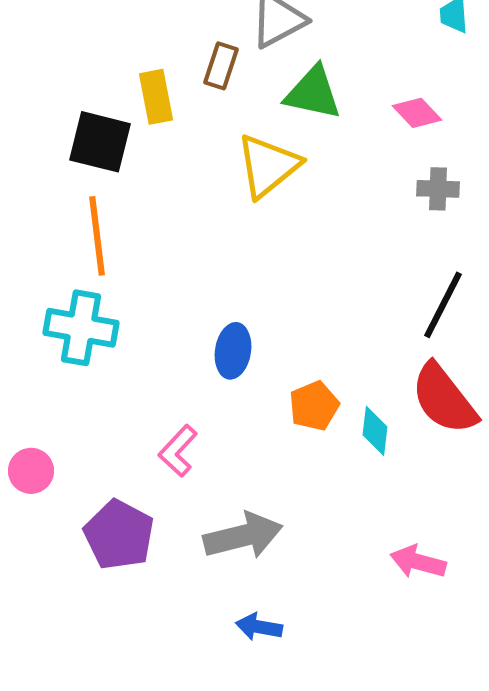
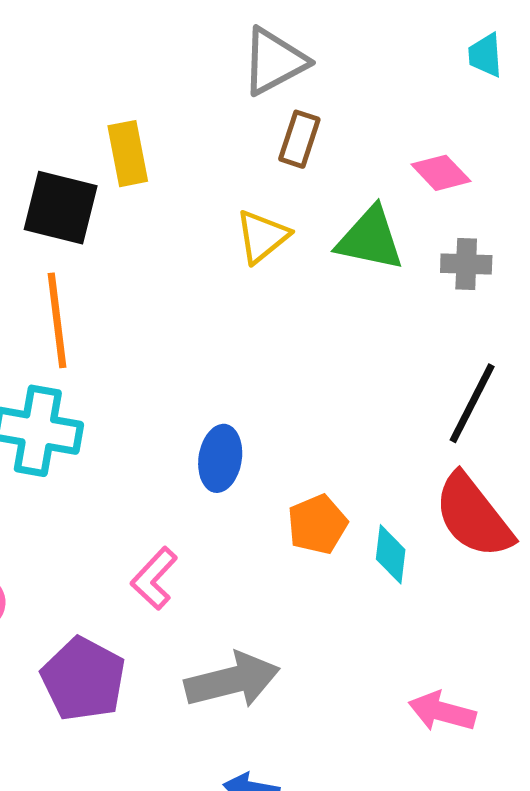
brown rectangle: (221, 66) -> (299, 139), moved
green triangle: (313, 93) -> (370, 239), moved
yellow triangle: (268, 166) -> (262, 236), size x0.7

